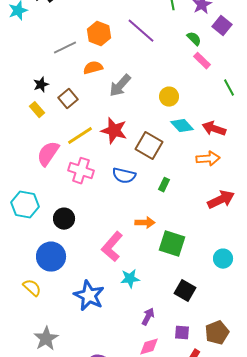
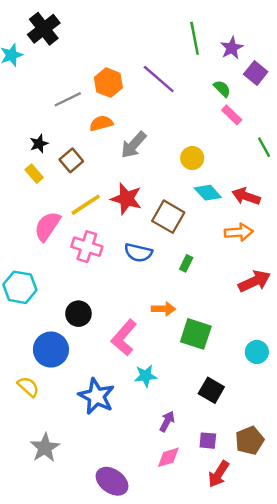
black circle: (64, 219) -> (78, 314), moved

